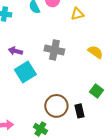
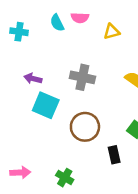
cyan square: (25, 72) -> (46, 105), turned -35
brown circle: (56, 106) -> (85, 127), moved

